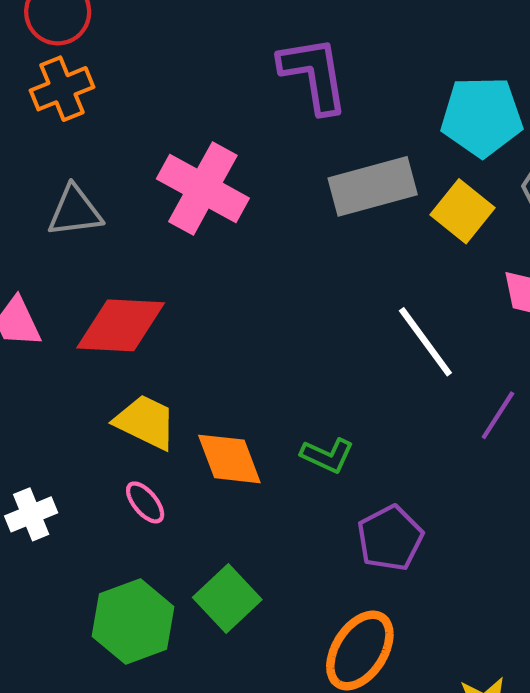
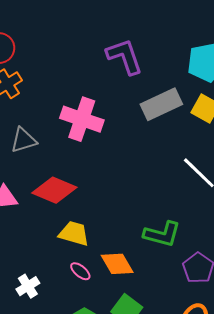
red diamond: (121, 325) -> (54, 190), turned 30
green L-shape: (327, 455) -> (162, 234), size x1.5
orange diamond: (229, 459) -> (117, 264), moved

